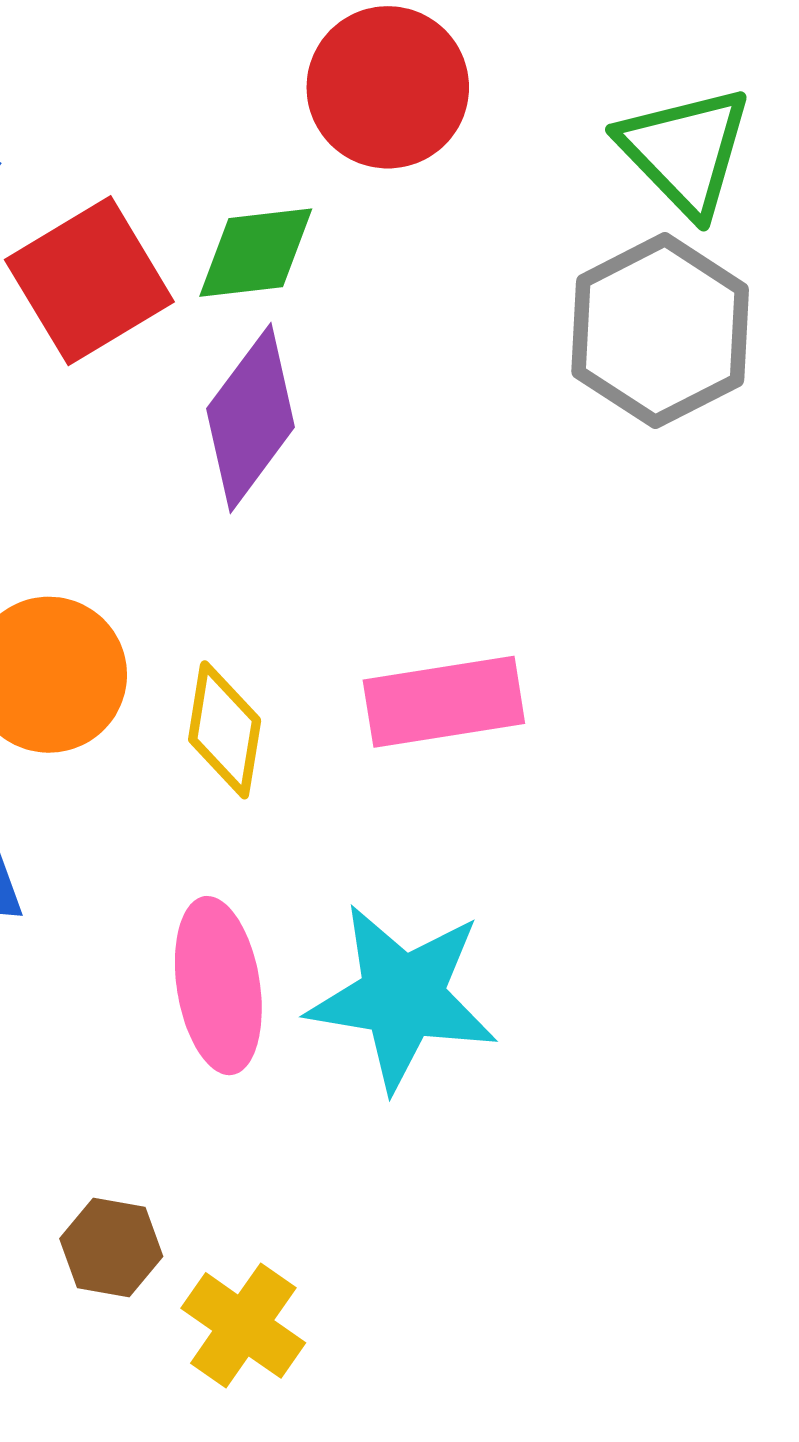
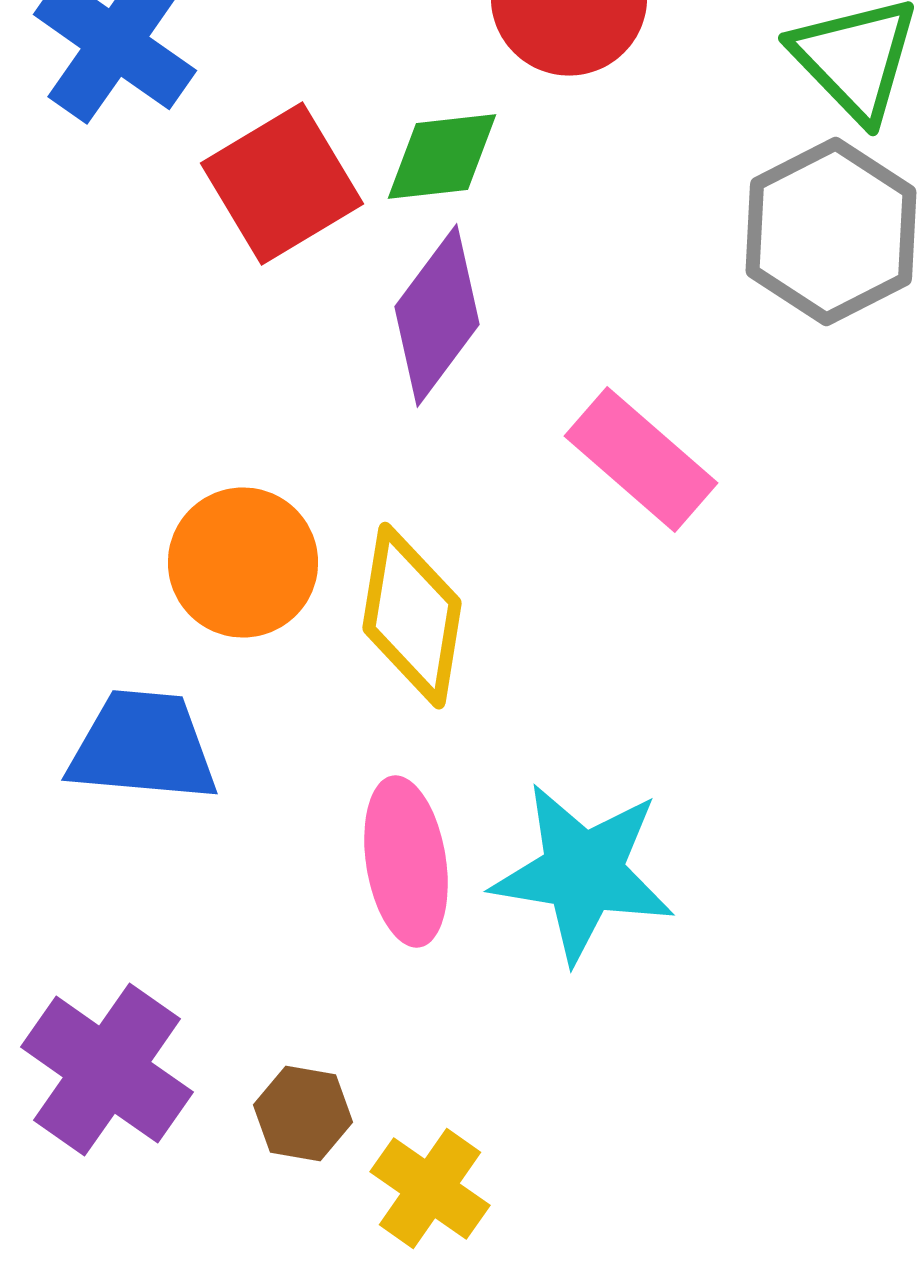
pink rectangle: (444, 702) -> (641, 460), moved, turned 50
yellow diamond: (225, 730) -> (412, 616), size x1.4

